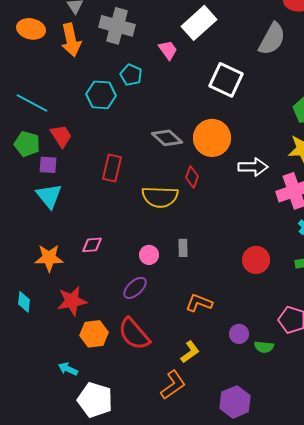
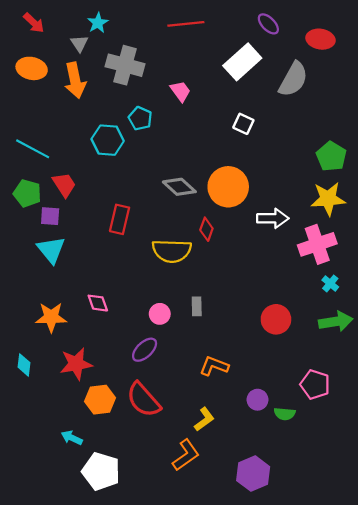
white rectangle: (199, 23) -> (242, 62), moved
white square: (226, 80) -> (243, 124), size x0.6
pink diamond: (92, 245) -> (98, 303), turned 75

